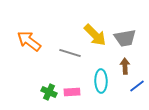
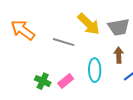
pink rectangle: (72, 92) -> (66, 81), turned -35

